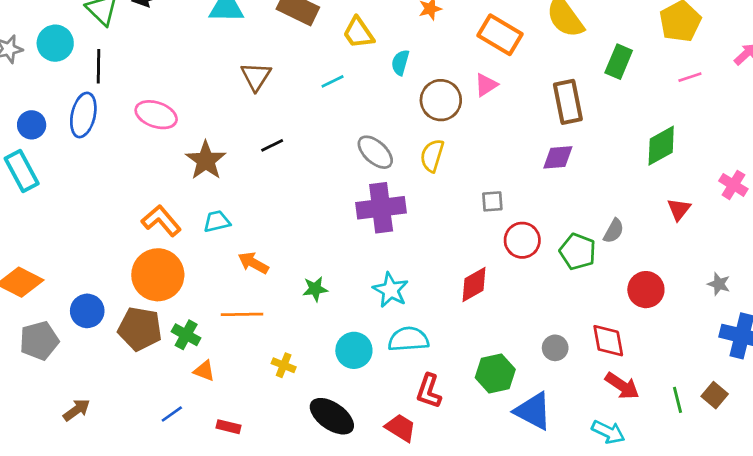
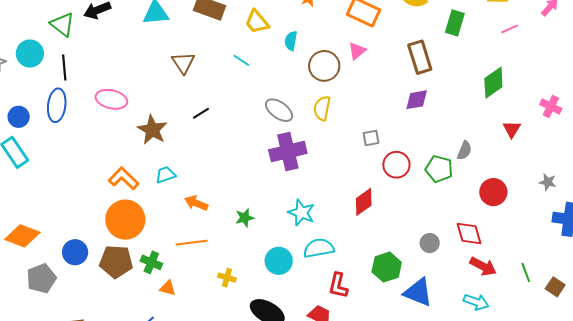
cyan line: (333, 81) -> (241, 60), turned 66
brown square: (715, 395) -> (555, 287), moved

